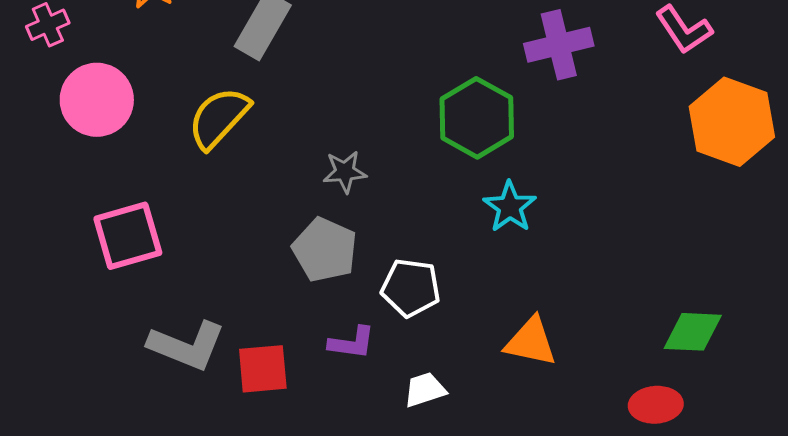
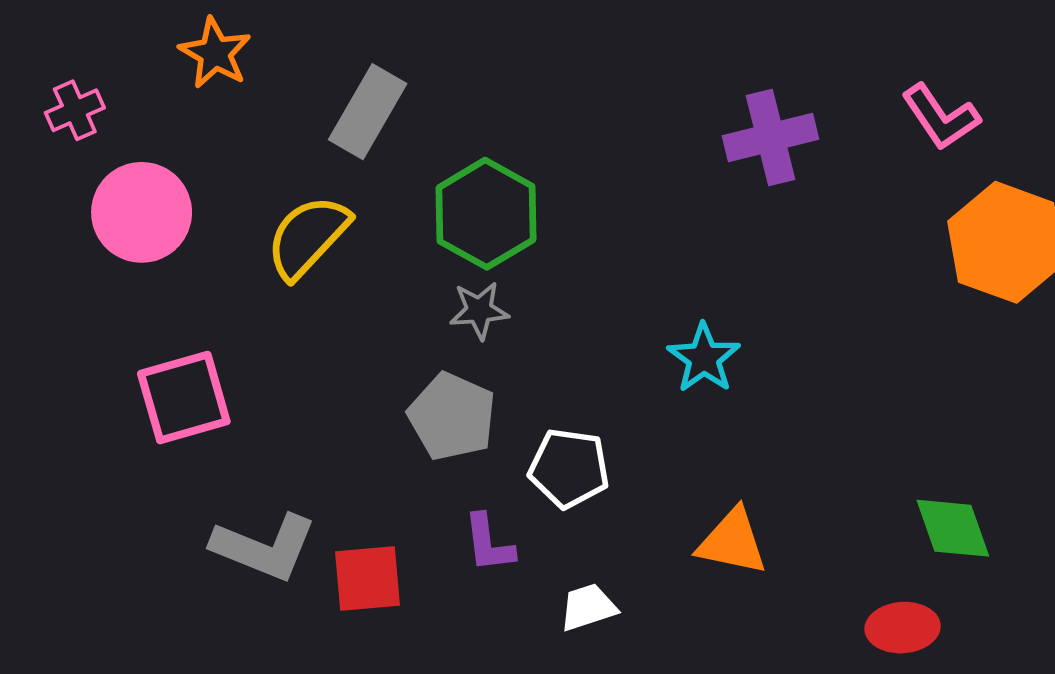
green hexagon: (477, 118) -> (486, 214), moved
green diamond: (693, 332) -> (953, 528), turned 68
purple L-shape: (352, 343) -> (489, 543), turned 75

